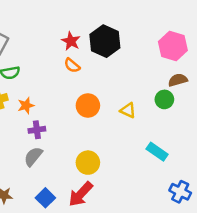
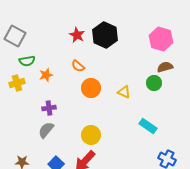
orange semicircle: (72, 65) -> (78, 66), moved
orange star: (26, 106) -> (46, 75), moved

